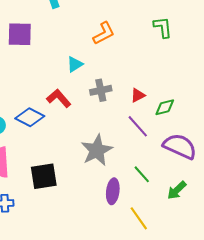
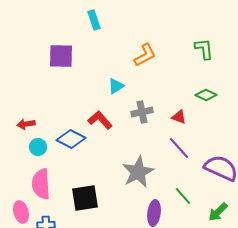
red triangle: (138, 95) -> (179, 117), turned 49
green diamond: (165, 107) -> (206, 95), moved, turned 40

